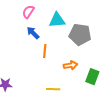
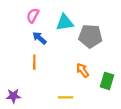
orange line: (45, 51) -> (34, 62), moved
orange arrow: (71, 65) -> (83, 70), turned -112

